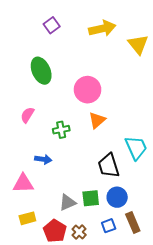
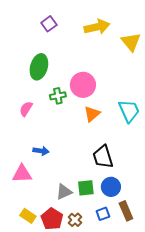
green ellipse: (41, 71) -> (39, 67), turned 40
green cross: (61, 130) -> (58, 96), moved
cyan trapezoid: (136, 148) -> (129, 111), moved
yellow rectangle: (27, 218) -> (28, 216), moved, turned 49

